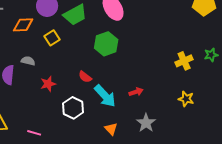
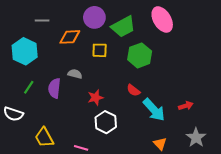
yellow square: (52, 38) -> (100, 50), turned 35
green hexagon: (106, 44) -> (140, 55), moved
white hexagon: (73, 108) -> (106, 122), moved

